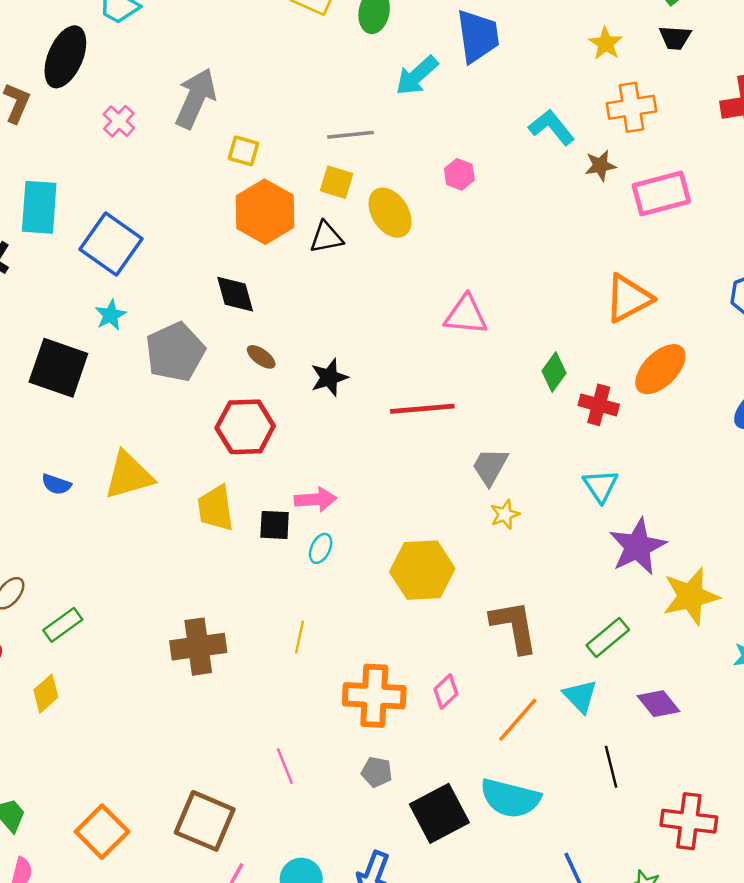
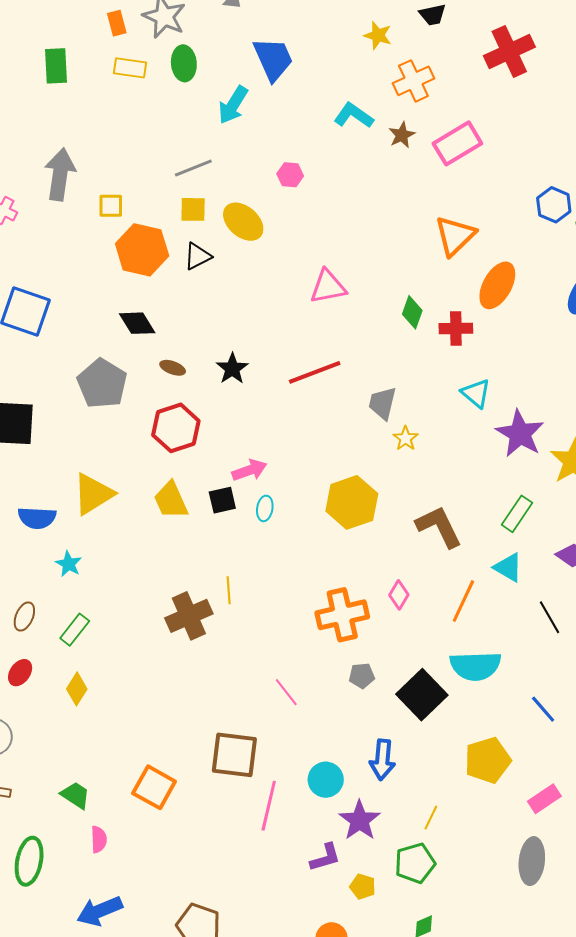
cyan star: (111, 315) -> (69, 564), moved
blue semicircle: (56, 484) -> (37, 518), size x1.5
yellow line: (300, 637) -> (229, 590), moved

